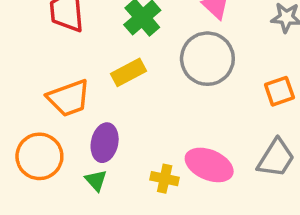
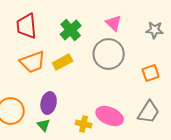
orange trapezoid: (69, 98) -> (33, 62), moved

